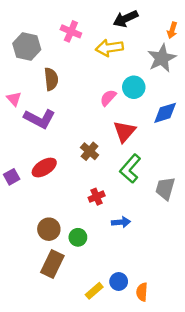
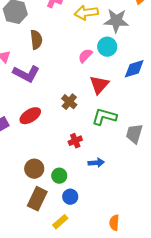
gray star: (162, 58) -> (116, 21), moved, turned 30
green L-shape: (130, 169) -> (104, 117), turned 65
blue circle: (119, 281) -> (70, 197), moved
yellow rectangle: (94, 291) -> (60, 222), moved

